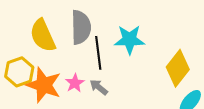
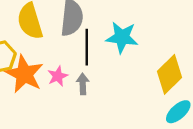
gray arrow: (99, 87) -> (83, 84), turned 42

